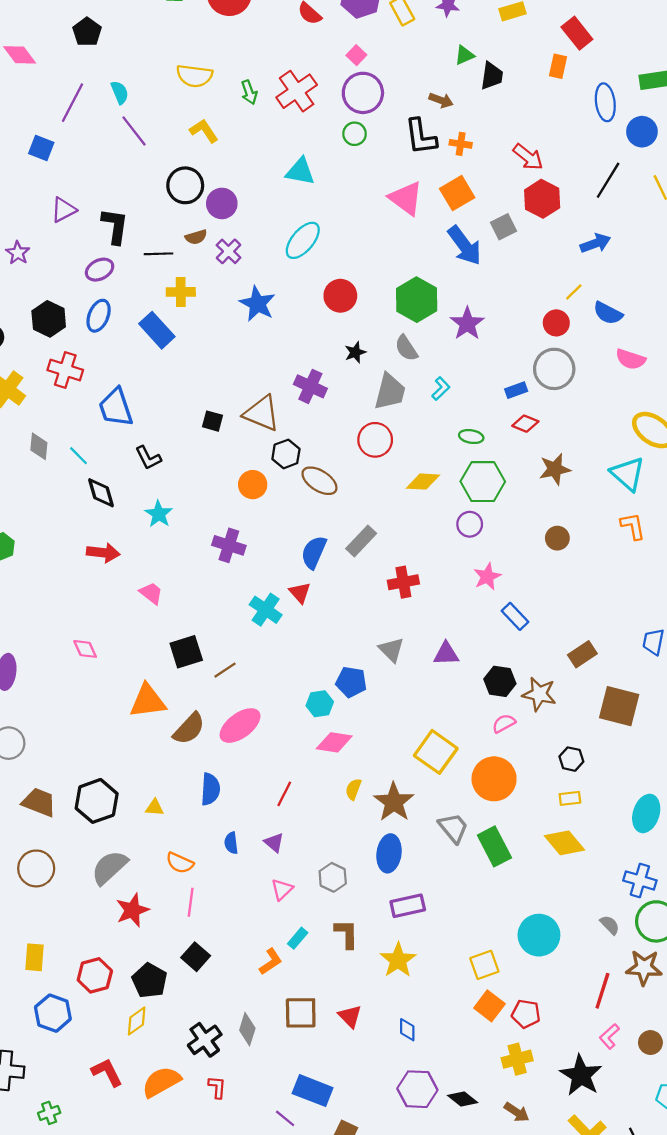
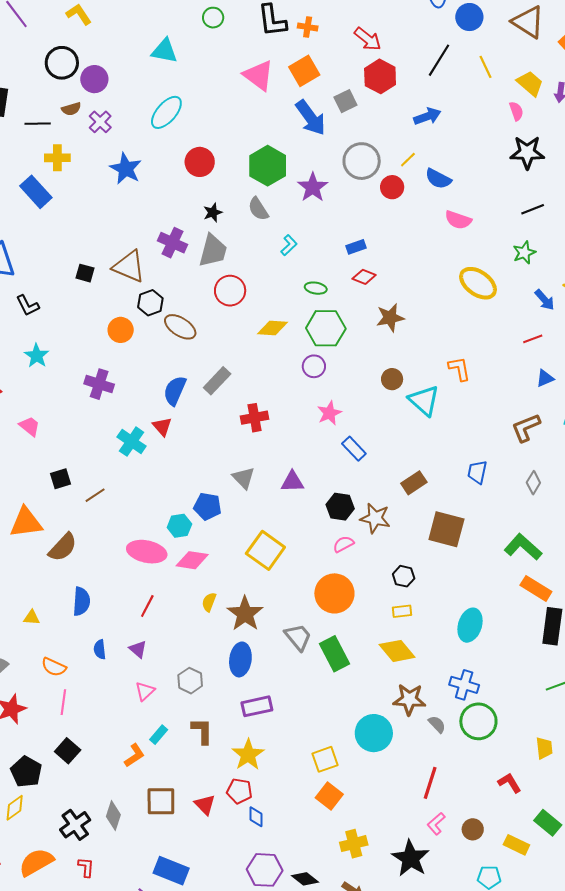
gray circle: (554, 369) -> (362, 161), moved
gray trapezoid: (390, 392) -> (213, 251), moved
cyan triangle: (628, 474) -> (424, 400), moved
black square: (186, 652) -> (61, 479), size x0.7
pink ellipse: (240, 726) -> (147, 552), moved, turned 48
yellow square: (436, 752) -> (265, 550), moved
brown star: (644, 968) -> (409, 699), moved
red pentagon: (526, 1014) -> (239, 791), moved

